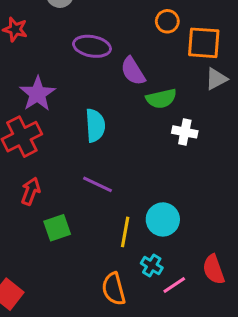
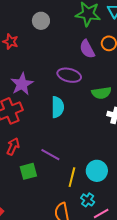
purple ellipse: (92, 46) -> (69, 75), moved
purple semicircle: (133, 71) -> (87, 49), moved
purple line: (98, 184) -> (50, 155), moved

